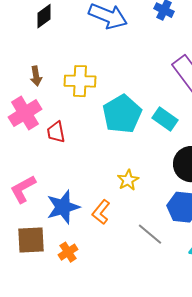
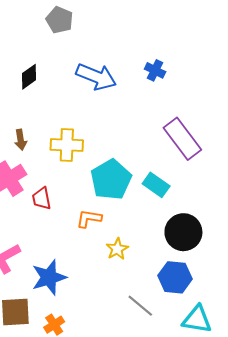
orange L-shape: (101, 212) -> (89, 219), moved, turned 60

